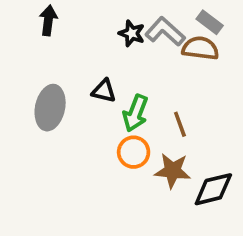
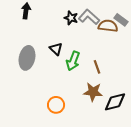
gray rectangle: (210, 22) -> (121, 20), moved
black triangle: (104, 91) -> (56, 49), turned 32
orange circle: (134, 152) -> (56, 105), moved

